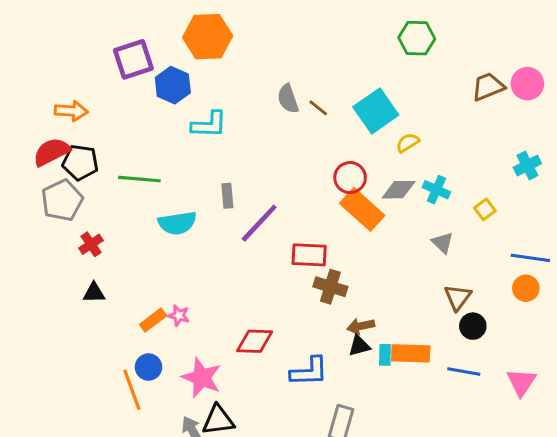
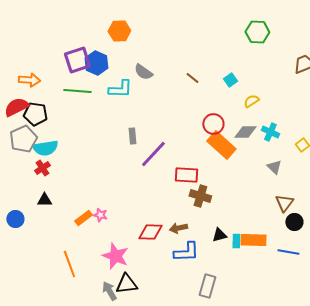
orange hexagon: (208, 37) -> (119, 31), size x0.7
purple square: (133, 59) -> (77, 60), moved
gray semicircle: (288, 99) -> (143, 72), moved, turned -36
cyan square: (376, 111) -> (230, 80), size x0.5
green line: (139, 179) -> (77, 91), moved
cyan semicircle: (177, 223) -> (45, 148), moved
brown arrow: (361, 326) -> (178, 228), moved
blue circle: (149, 367) -> (15, 219), moved

